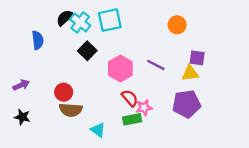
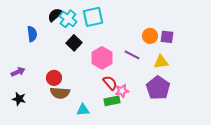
orange circle: (177, 25) -> (150, 36), moved
purple square: (197, 58) -> (167, 37), moved
purple pentagon: (187, 104) -> (158, 88), turned -30
cyan triangle: (98, 130) -> (83, 110), turned -40

